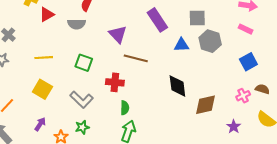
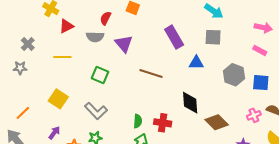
purple triangle: (118, 34) -> (124, 44), moved
gray hexagon: (210, 41) -> (234, 75), moved
yellow line: (44, 58) -> (62, 57), moved
blue square: (248, 62) -> (261, 83), turned 30
red cross: (115, 82) -> (163, 123), moved
brown diamond: (205, 105) -> (217, 122), turned 55

